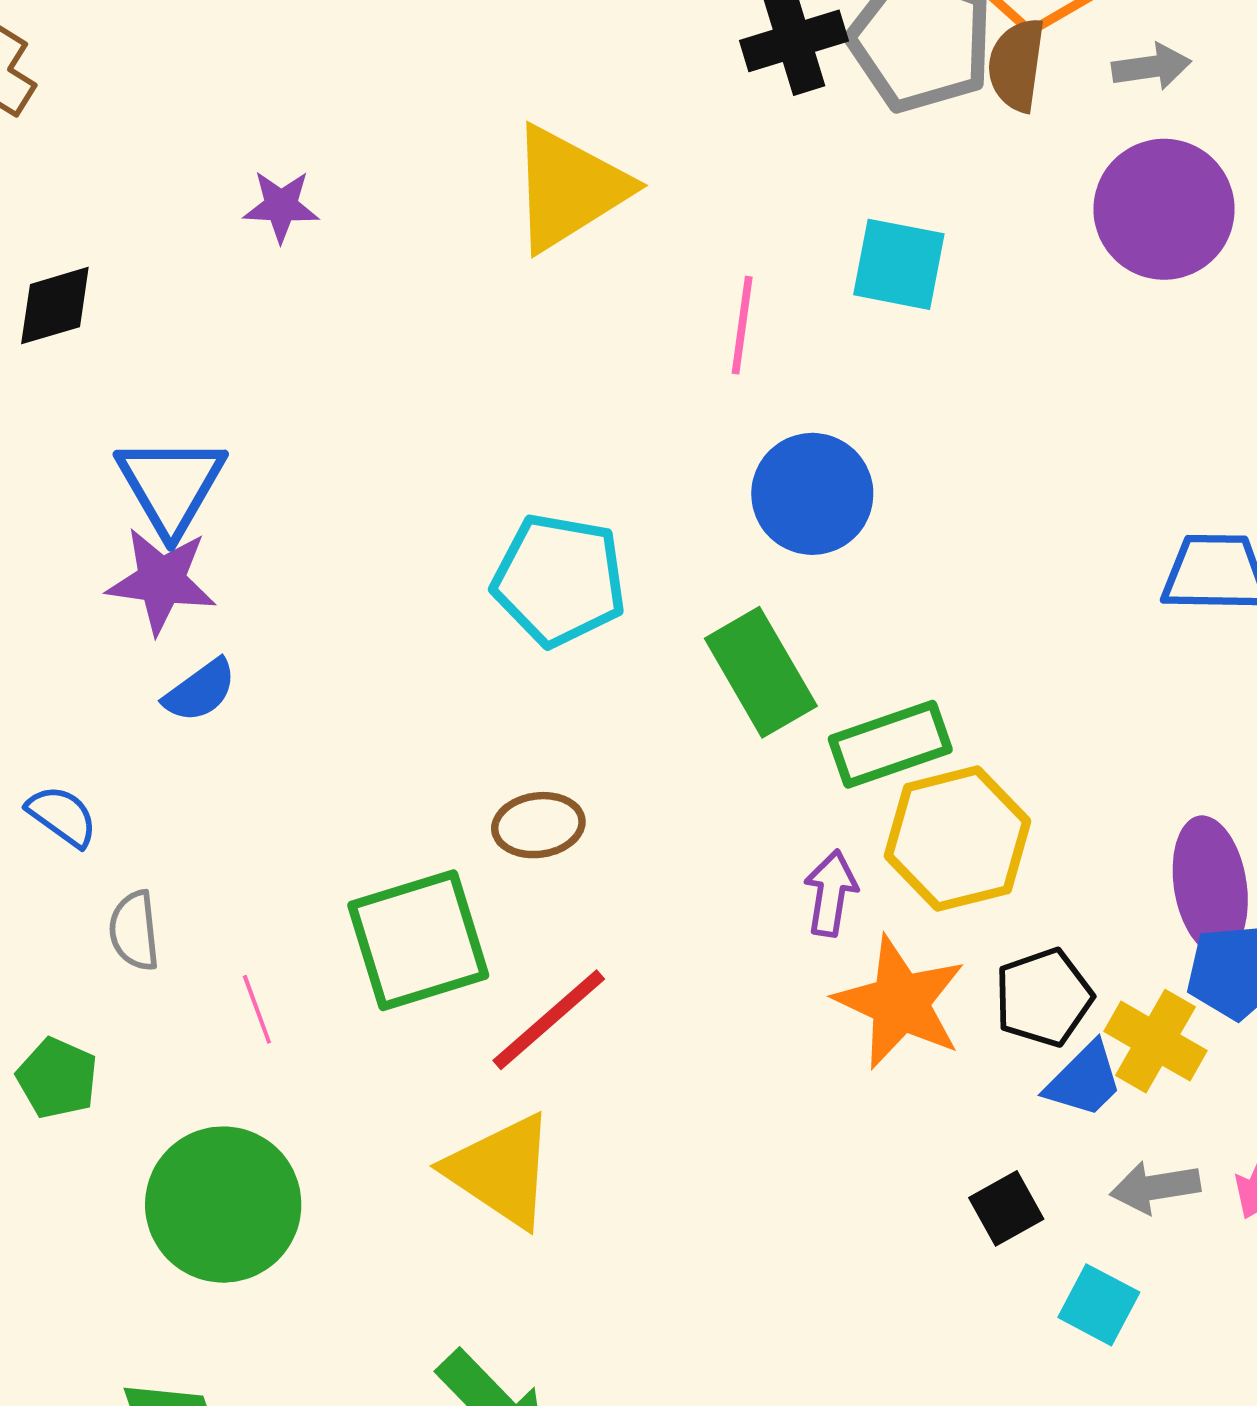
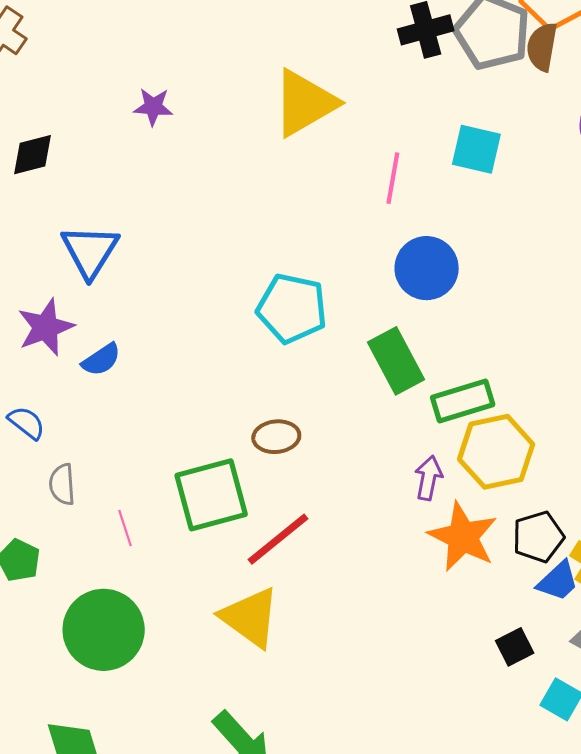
purple star: (161, 581) -> (46, 327), moved, turned -30

